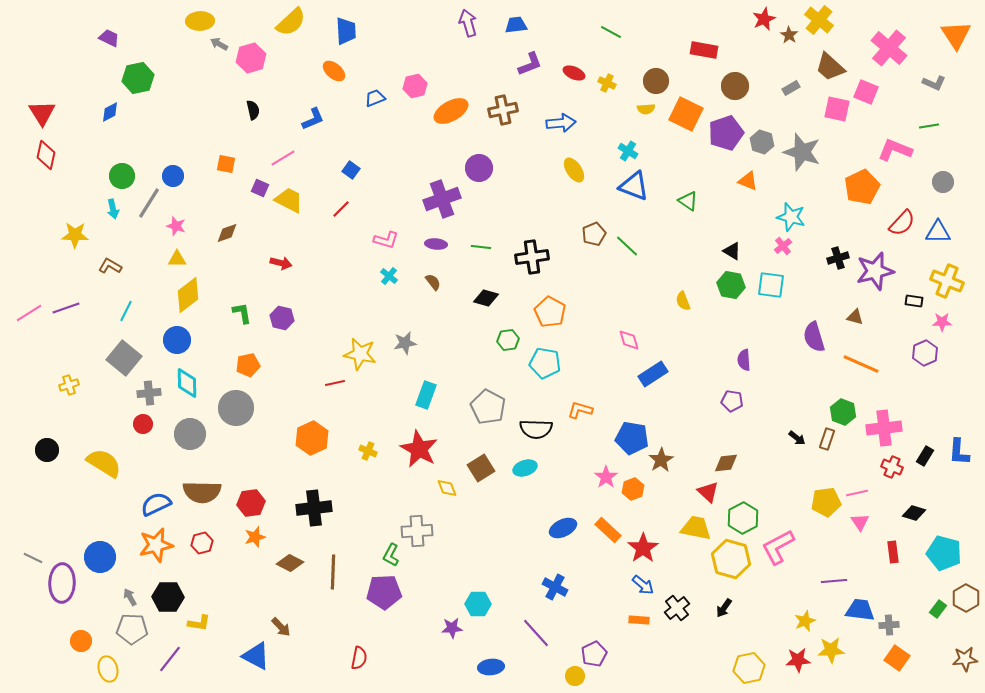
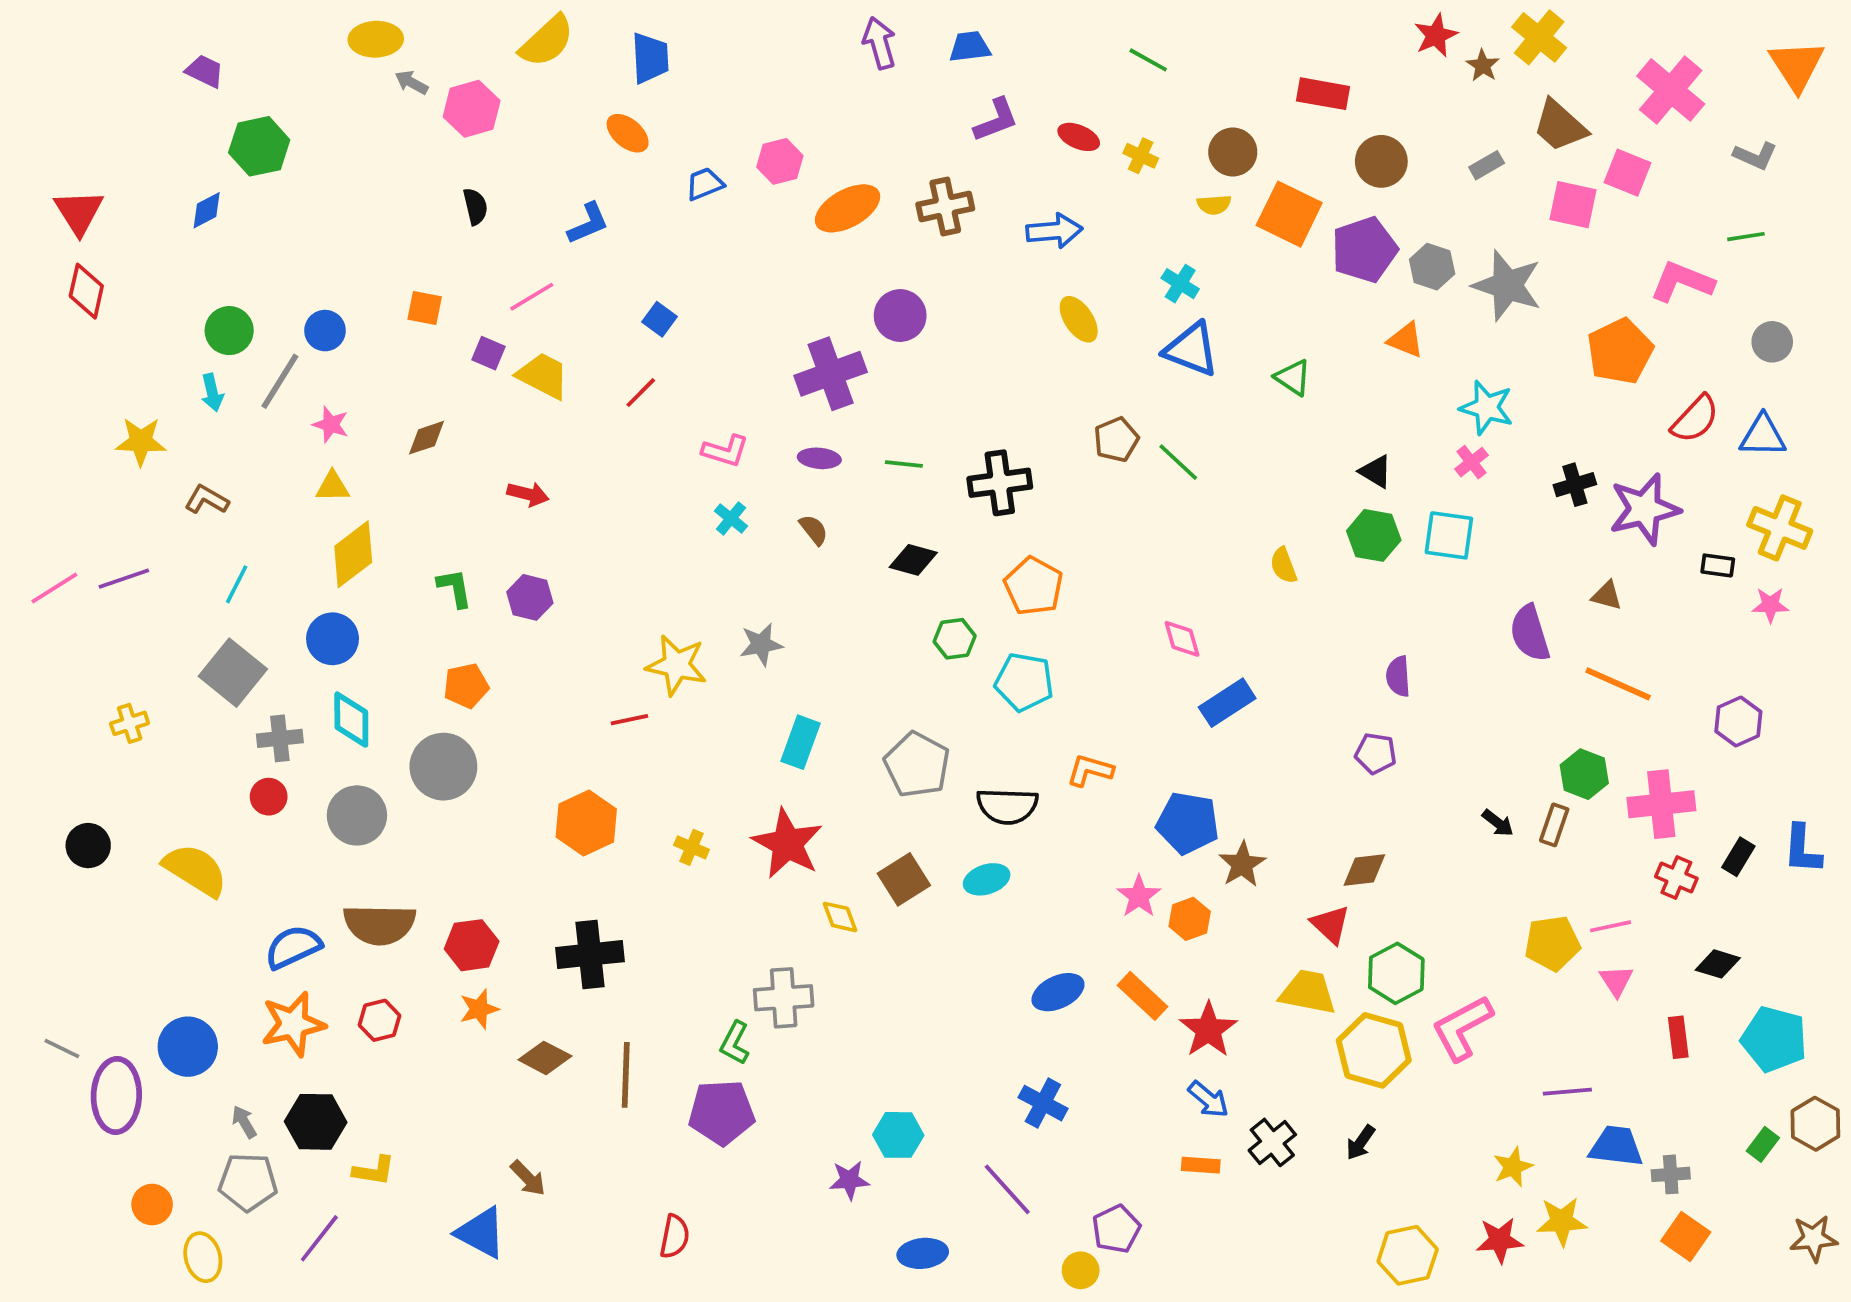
purple hexagon: (925, 353) -> (1738, 721), moved

